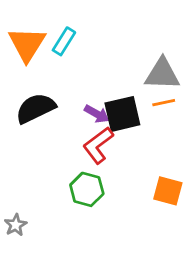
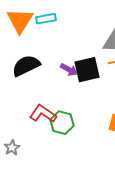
cyan rectangle: (64, 41) -> (46, 19), turned 48
red L-shape: (98, 145) -> (43, 114), moved, turned 72

